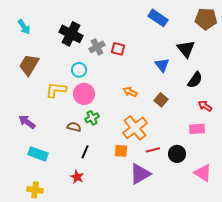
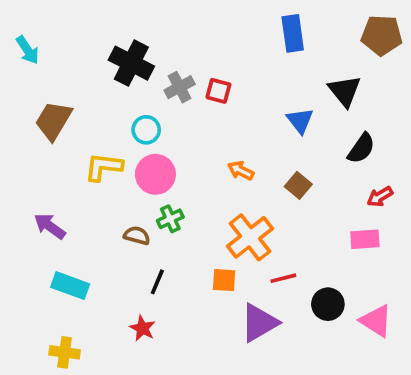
blue rectangle: (158, 18) -> (293, 33), turned 48
cyan arrow: (24, 27) -> (27, 50), moved
red arrow: (205, 106) -> (380, 197), turned -64
black circle: (177, 154) -> (328, 304), moved

